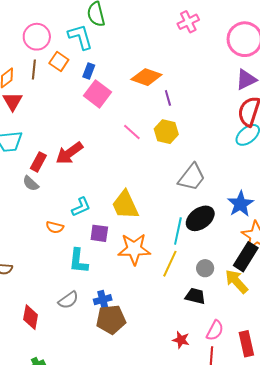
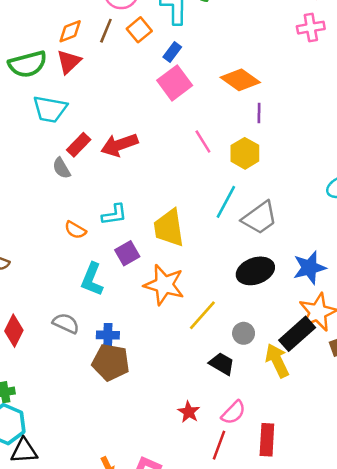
cyan line: (178, 231) -> (226, 202), moved
purple square: (99, 233) -> (127, 253), turned 36
gray semicircle: (68, 300) -> (66, 323), turned -135

